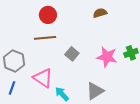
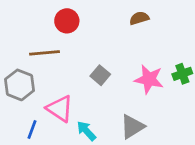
brown line: (45, 38) -> (45, 53), moved
blue line: (12, 88) -> (32, 129), moved

